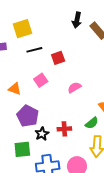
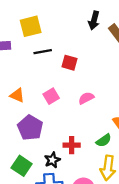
red square: (58, 58) -> (69, 63), turned 32
pink square: (41, 80) -> (51, 96), moved
black star: (42, 134) -> (52, 160), moved
green square: (22, 149) -> (22, 166), turned 36

